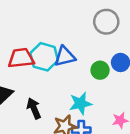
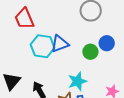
red trapezoid: (21, 58) -> (24, 19), moved, turned -100

